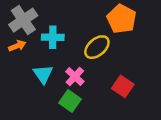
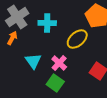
cyan cross: (53, 37) -> (47, 23), moved
orange arrow: (17, 46) -> (12, 38), turned -40

